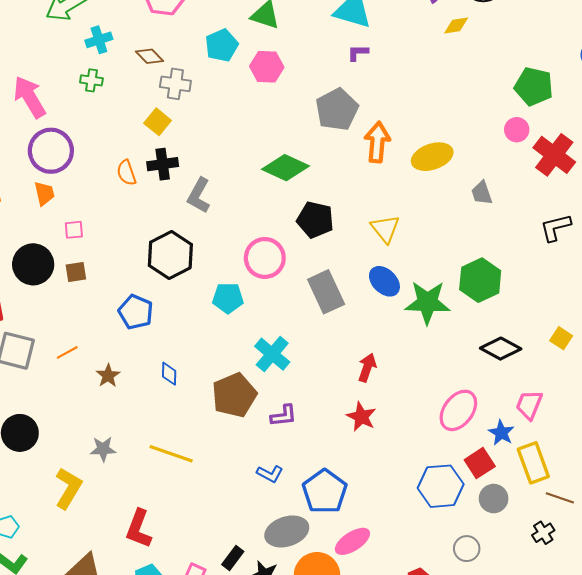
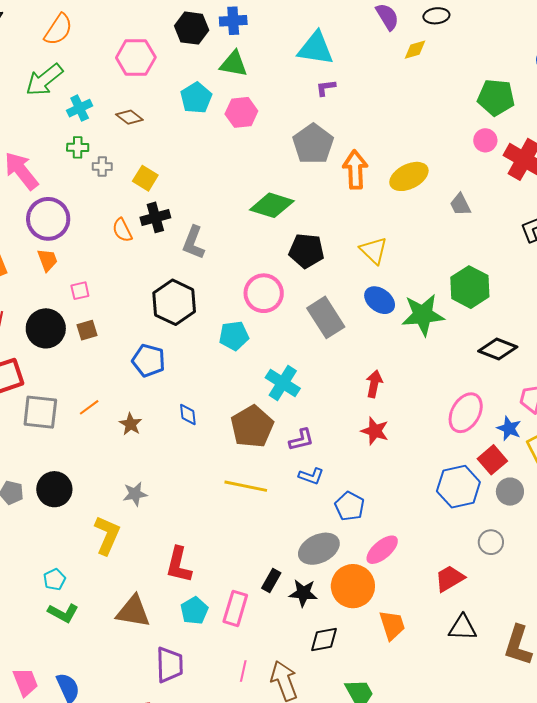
gray cross: (175, 84) -> (102, 166), moved, size x0.7
yellow line: (171, 454) -> (246, 486), moved
blue L-shape: (270, 474) -> (311, 476), moved
blue pentagon: (325, 491) -> (350, 506), size x0.7

